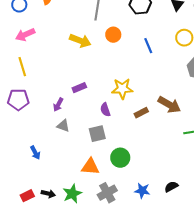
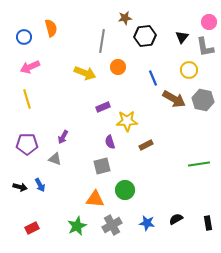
purple rectangle: (79, 88) -> (103, 107), moved
purple pentagon: (18, 100) -> (27, 144), moved
brown arrow: (169, 105) -> (174, 99), moved
gray triangle: (63, 126) -> (55, 159), moved
black arrow: (48, 194) -> (20, 187), moved

